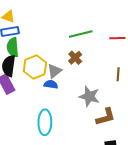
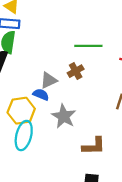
yellow hexagon: (35, 67) -> (21, 111), moved
gray star: (89, 96) -> (64, 116), moved

